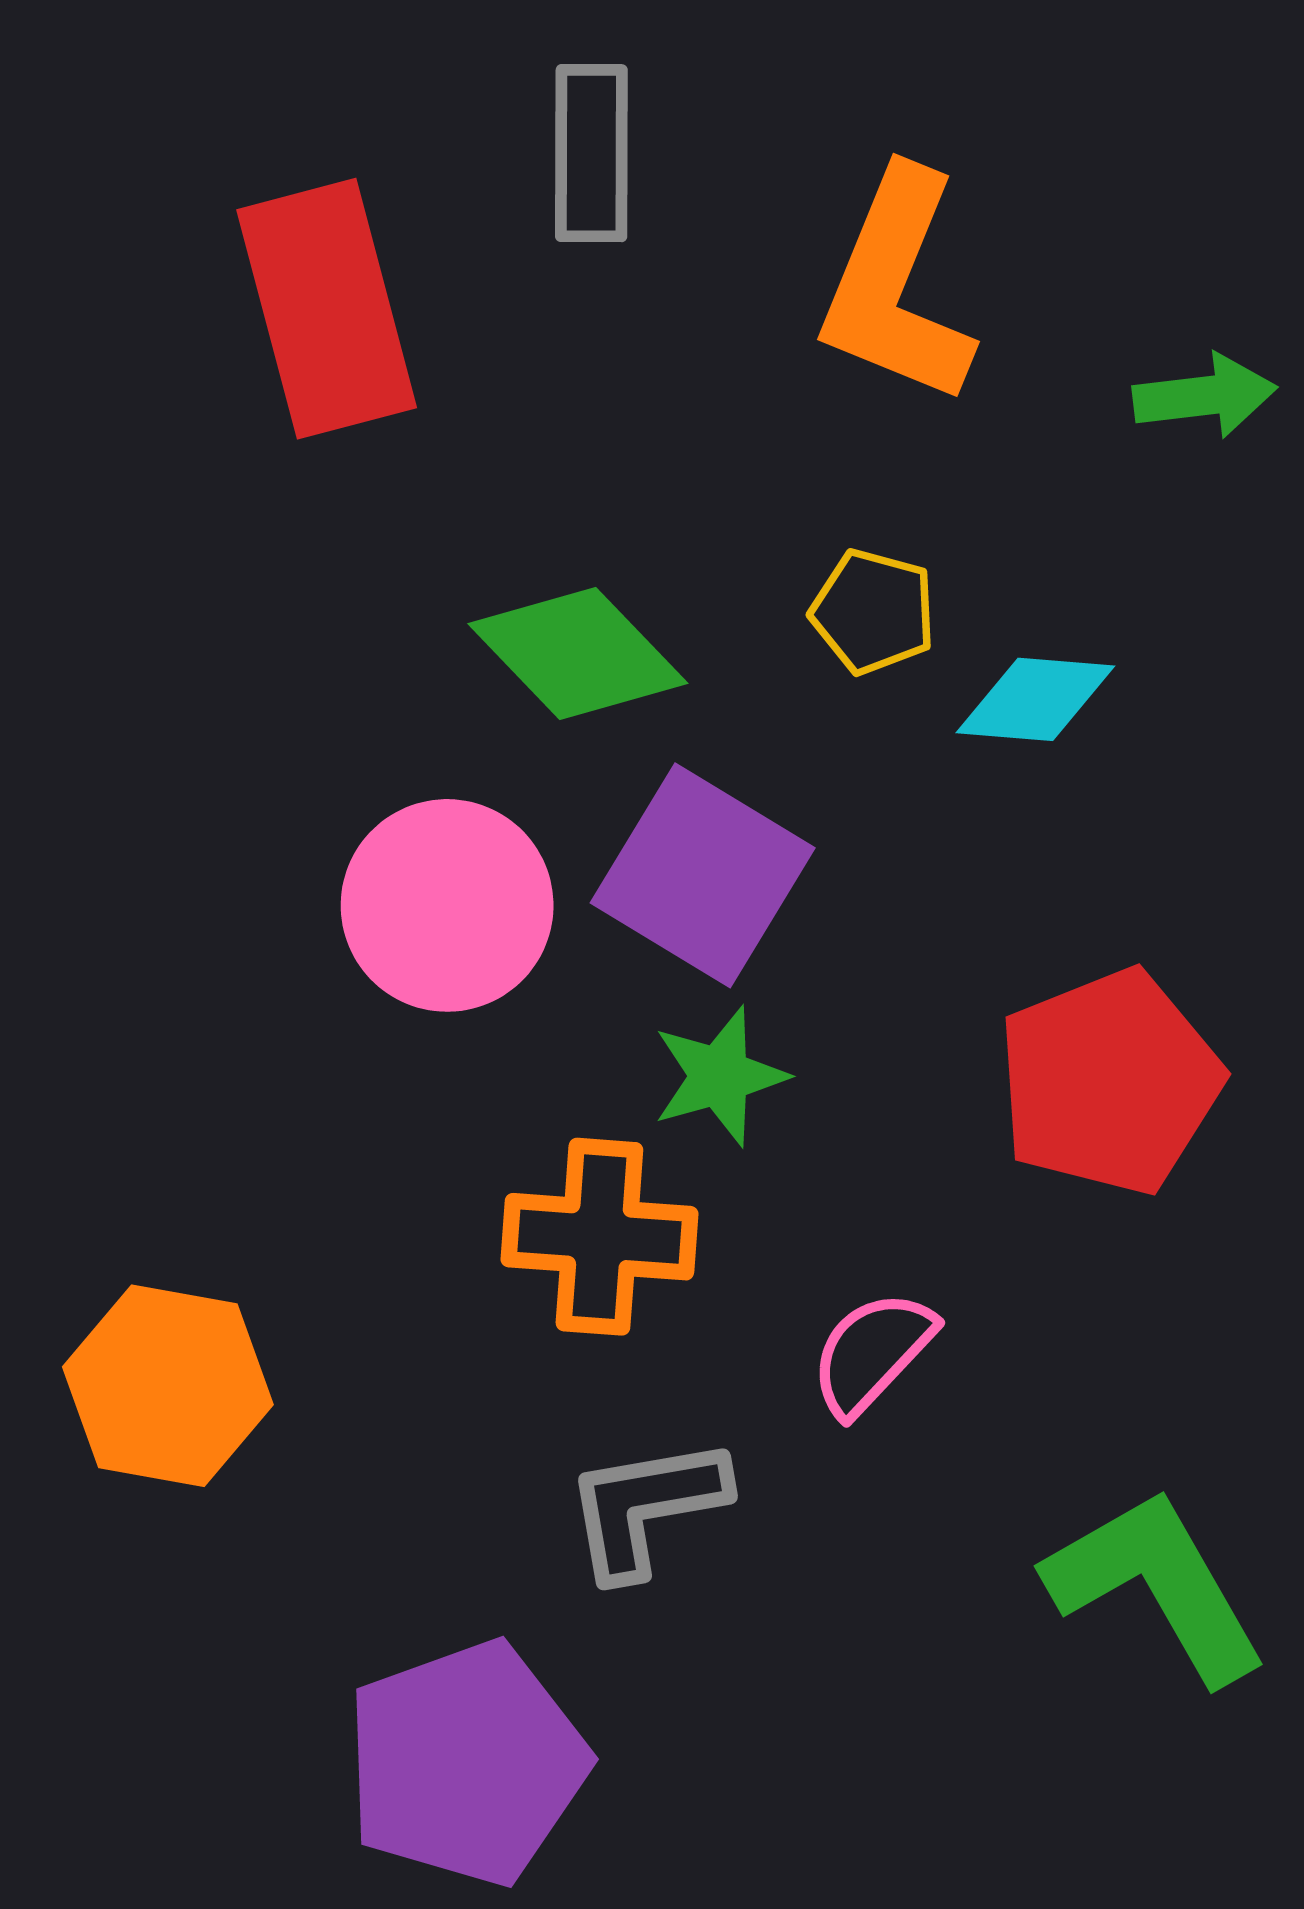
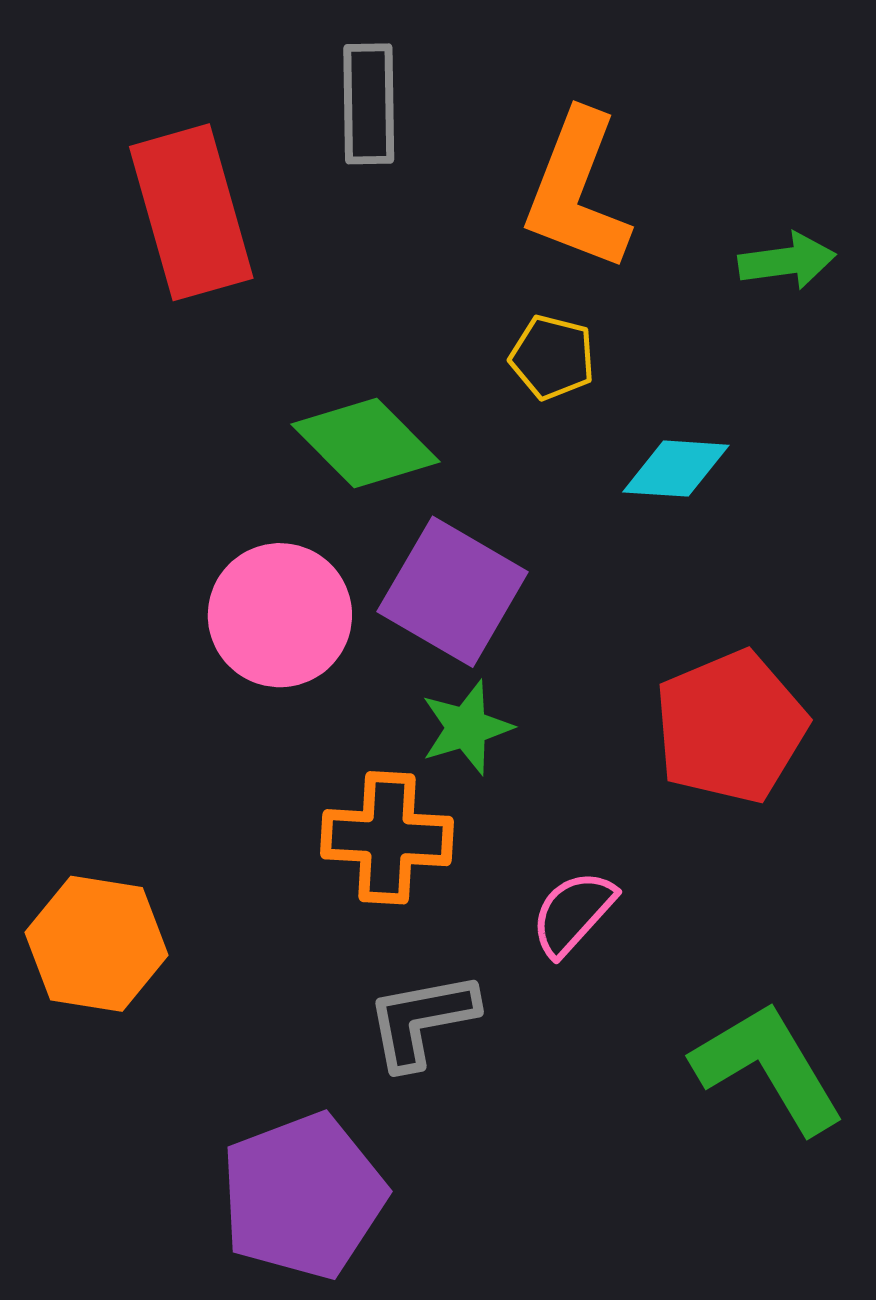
yellow pentagon: (873, 612) -> (552, 357), moved

